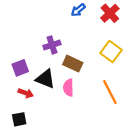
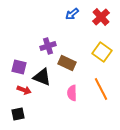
purple square: (20, 68) -> (19, 67), turned 35
pink semicircle: (68, 88) -> (72, 93), moved

